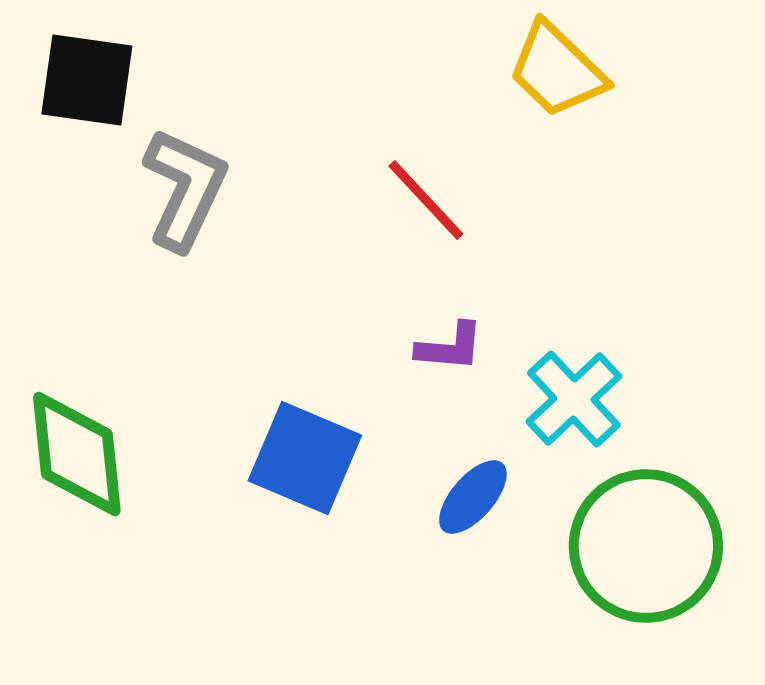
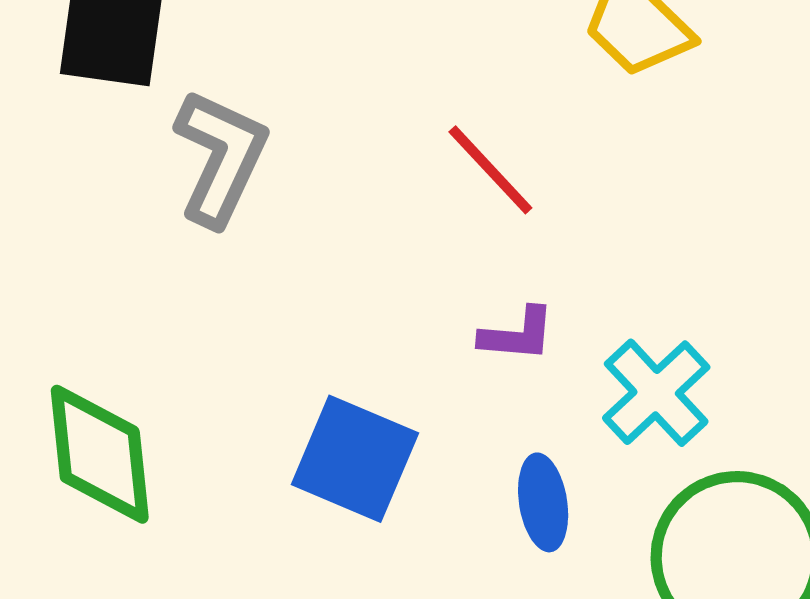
blue ellipse: (473, 497) -> (543, 502), turned -50

